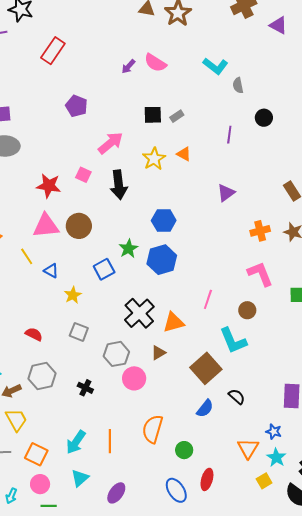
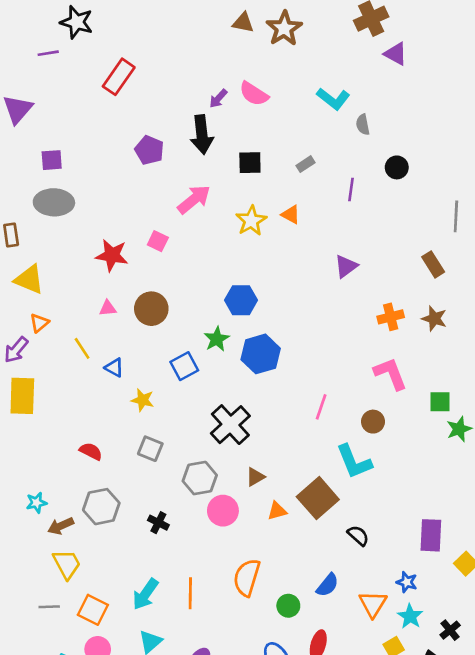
purple triangle: (278, 25) -> (396, 54), moved
gray rectangle: (177, 116) -> (306, 164), moved
black arrow: (119, 185) -> (202, 135), moved
blue hexagon: (164, 221) -> (241, 300), moved
pink triangle: (46, 226) -> (108, 308), size x0.5
yellow star: (73, 295) -> (143, 400), turned -30
orange triangle: (174, 322) -> (277, 511), moved, size x0.7
blue semicircle: (205, 408) -> (328, 585), moved

